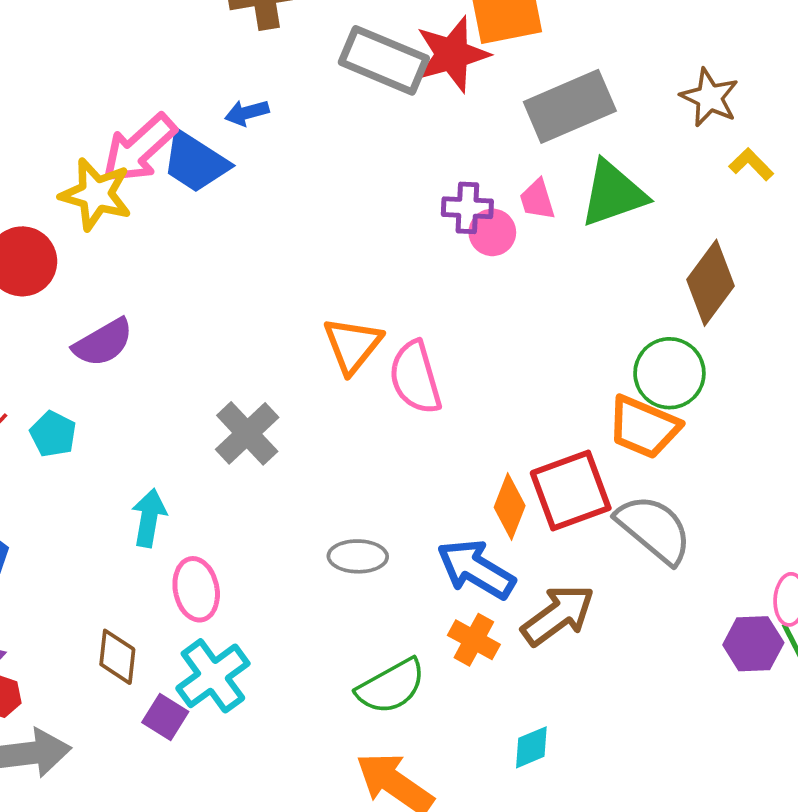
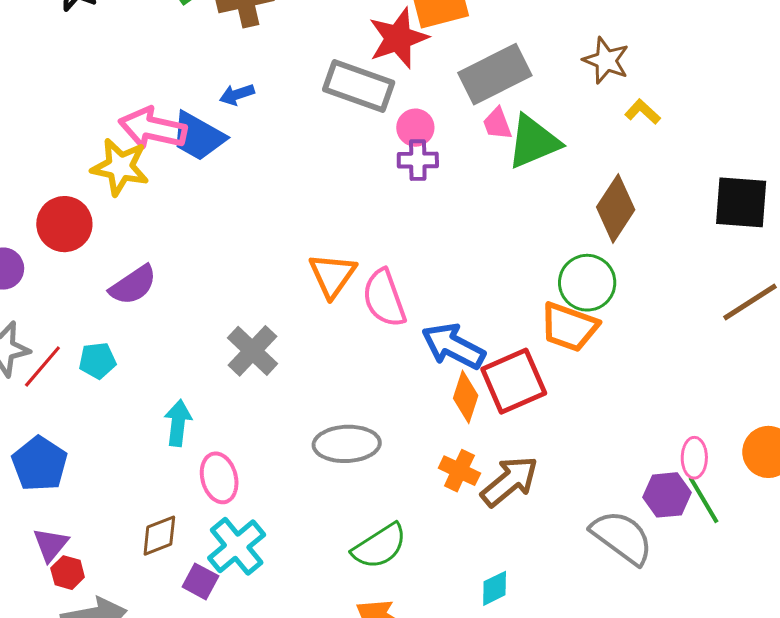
gray rectangle: (384, 60) -> (359, 86), moved
pink arrow: (139, 149) -> (153, 128), turned 58
pink trapezoid: (537, 200) -> (497, 124), moved
pink circle: (492, 232) -> (415, 128), moved
cyan pentagon: (53, 434) -> (97, 361), turned -30
gray semicircle: (654, 529) -> (622, 537), moved
gray ellipse: (358, 556) -> (347, 444), size x1.4
blue arrow: (476, 569) -> (453, 346), moved
orange cross: (474, 640) -> (459, 471), moved
brown diamond: (117, 657) -> (159, 536), turned 66

